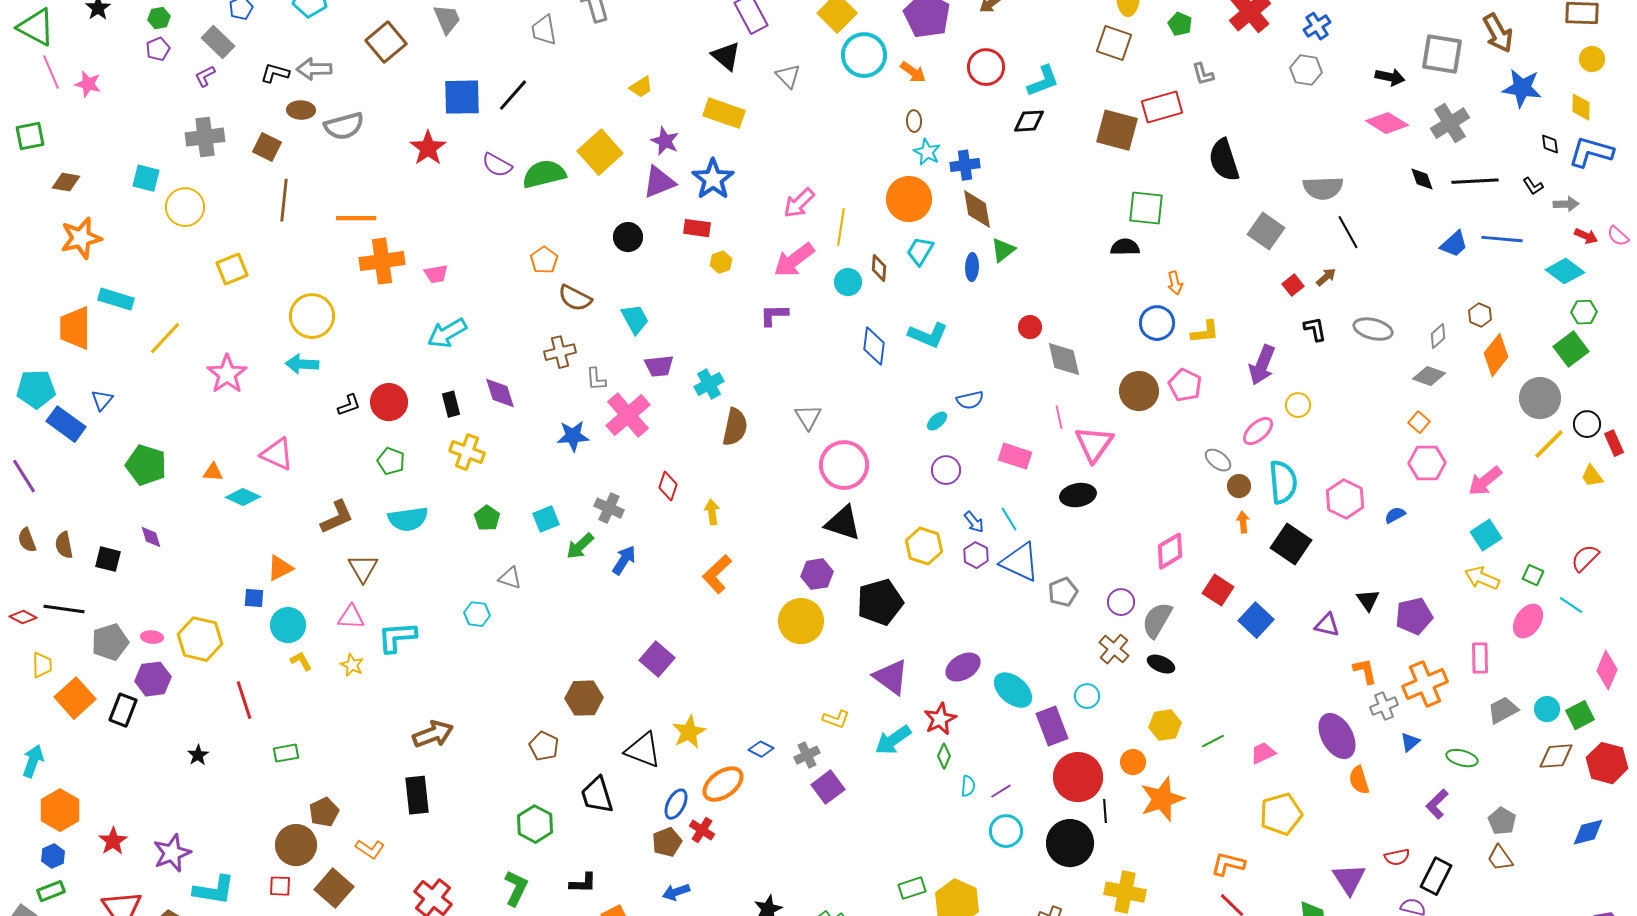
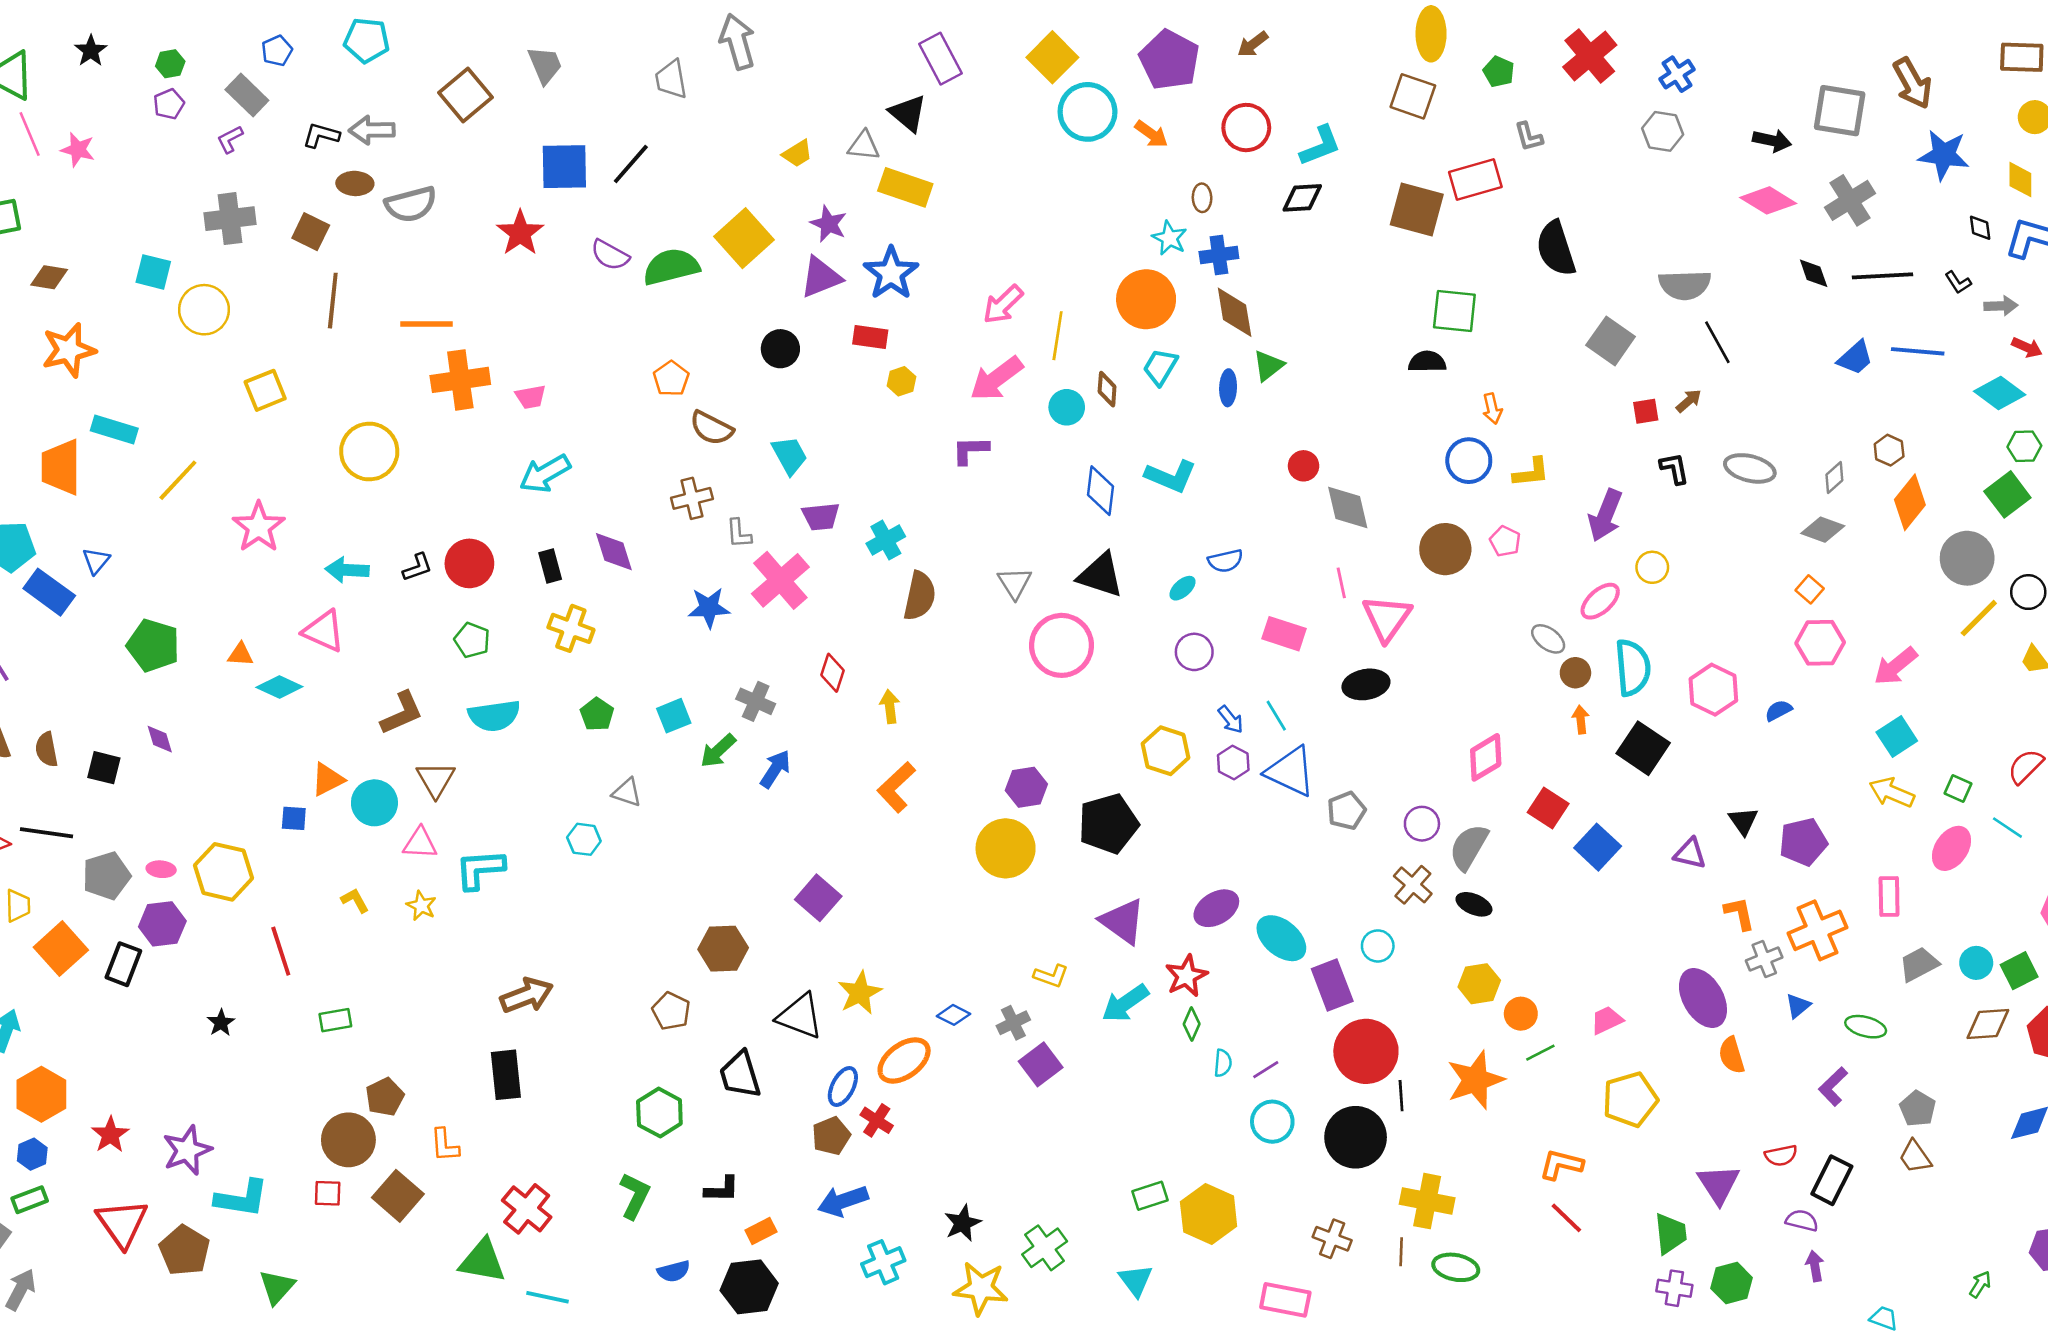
gray triangle: (788, 76) -> (864, 146), moved, turned -40
brown ellipse: (914, 121) -> (1202, 198), moved
red square: (1293, 285) -> (1646, 411), turned 30
cyan arrow: (302, 364) -> (347, 570), moved
pink pentagon: (1185, 385) -> (1505, 541), size x0.7
black triangle: (843, 523) -> (1101, 575), moved
cyan circle: (288, 625) -> (374, 803), moved
green line: (1213, 741) -> (1540, 1053), moved
orange circle: (1133, 762) -> (1521, 1014), moved
orange L-shape: (370, 849) -> (445, 1145), turned 52
blue arrow: (676, 892) -> (843, 1201), size x1.4

